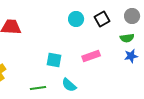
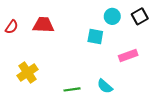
cyan square: (54, 60) -> (95, 37), moved

